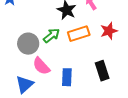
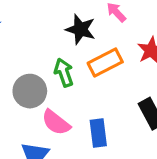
green arrow: (52, 36) -> (64, 73), turned -60

